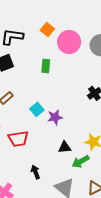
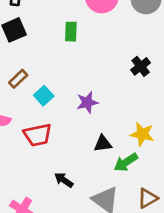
cyan square: (37, 109) -> (44, 96), moved
black arrow: (35, 172) -> (64, 180), turned -32

